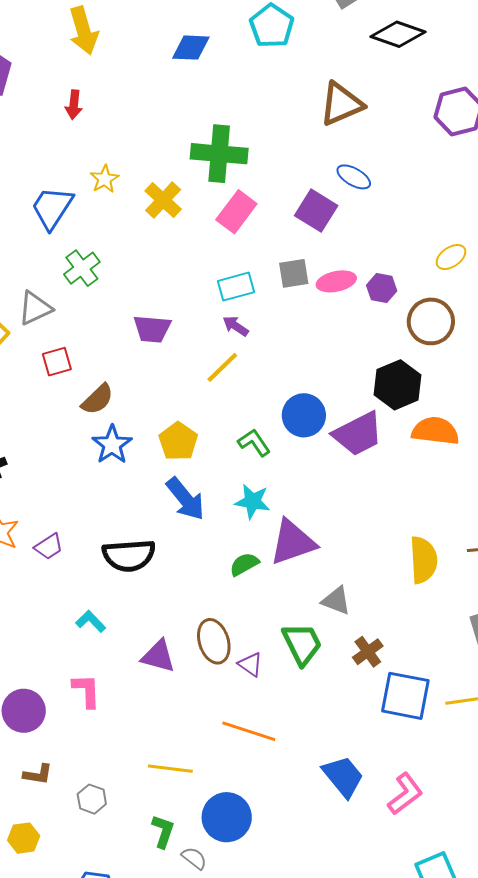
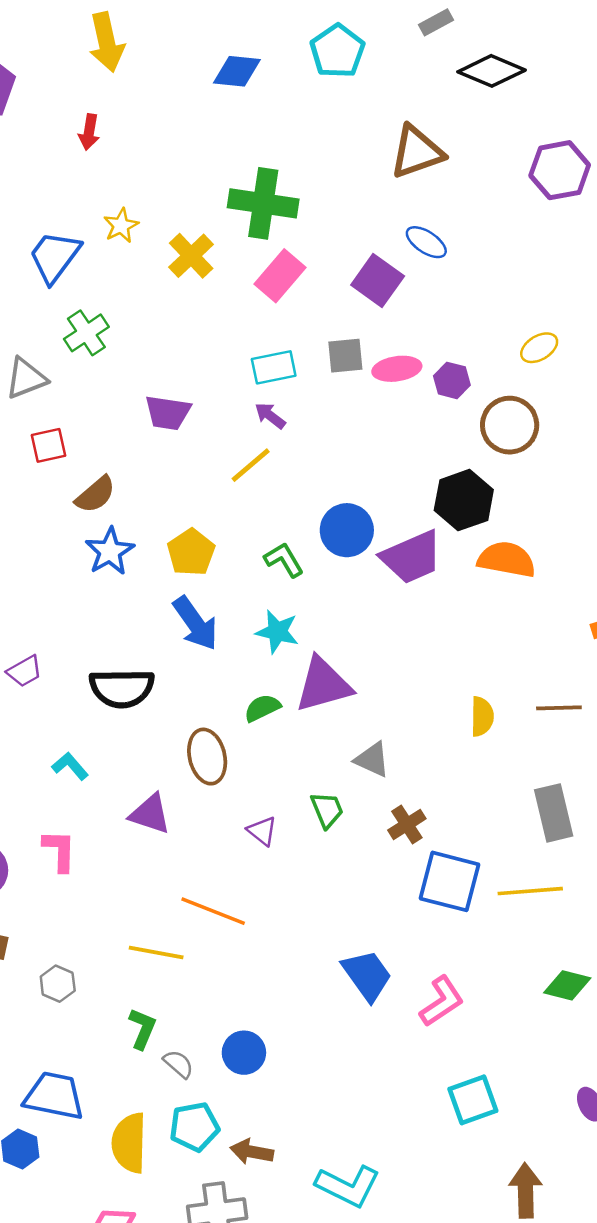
yellow semicircle: (423, 560) -> (482, 716), size x0.7
brown ellipse: (214, 641) -> (207, 757), moved
green trapezoid: (302, 644) -> (327, 810), size x0.7
orange line: (249, 731) -> (213, 911), moved
blue circle: (227, 817) -> (244, 1053), moved, size x0.7

